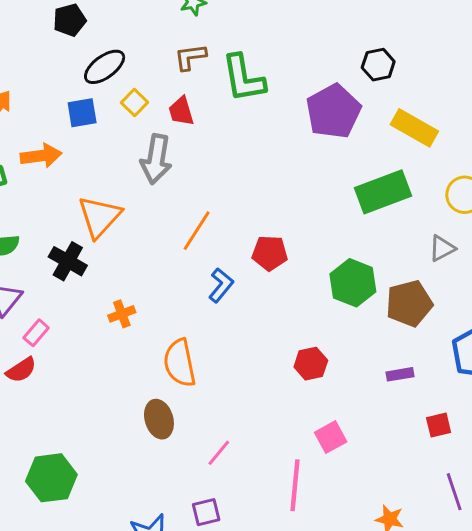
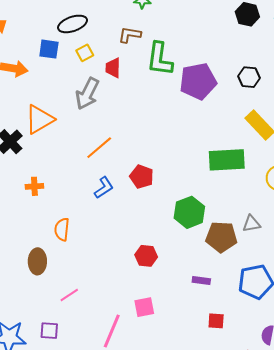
purple pentagon: (333, 111) -> (198, 81), moved
gray triangle: (442, 248) -> (251, 224), moved
orange semicircle: (180, 363) -> (62, 229), size x0.7

